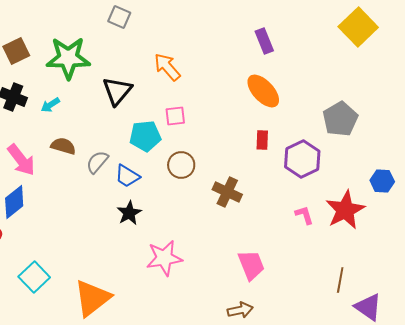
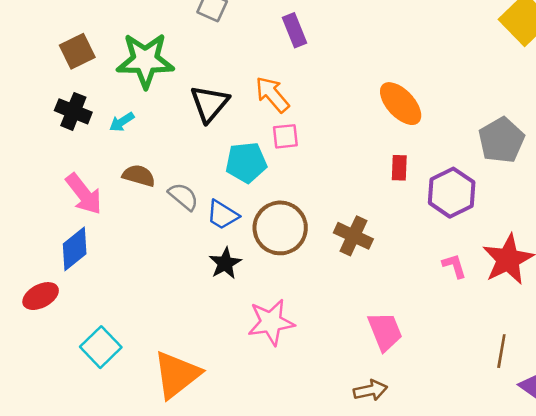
purple rectangle: (264, 41) -> (295, 30), moved
orange arrow: (167, 67) -> (272, 94), moved
gray semicircle: (97, 162) -> (183, 197), turned 90
brown circle: (181, 165) -> (280, 228), moved, size x1.5

